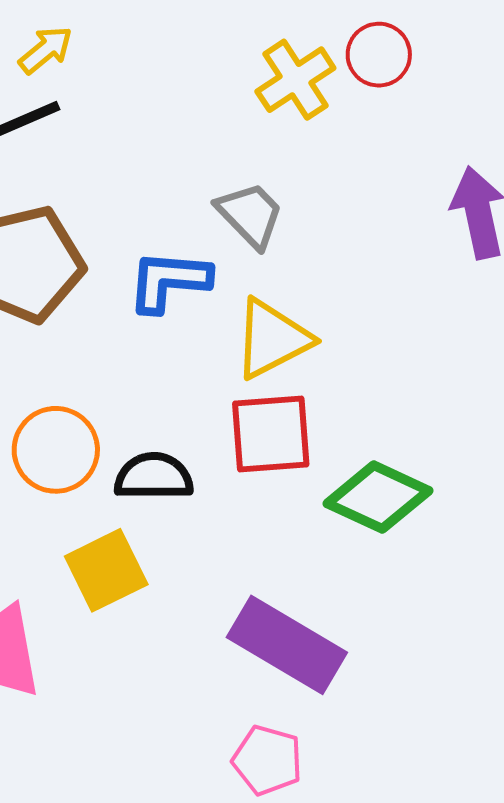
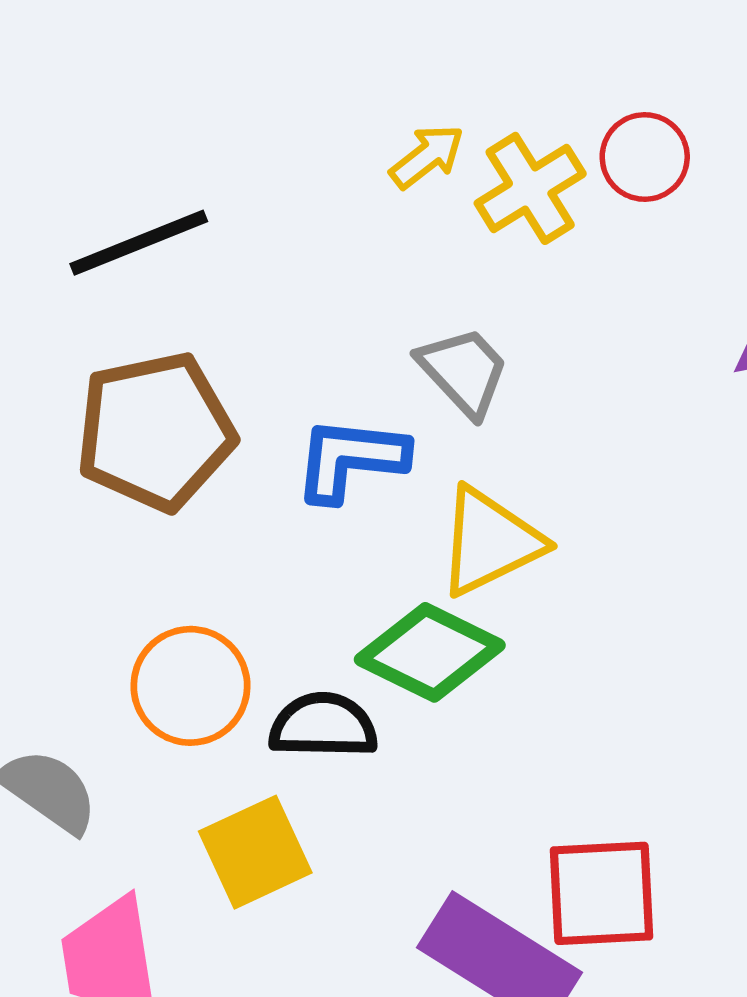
yellow arrow: (46, 50) -> (427, 156), moved
red square: (271, 434) -> (601, 893), moved
green diamond: (378, 497) -> (430, 652), moved

